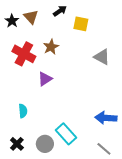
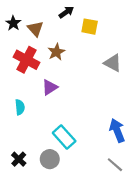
brown triangle: (31, 17) -> (35, 29), moved
cyan semicircle: (23, 111) -> (20, 107), moved
blue arrow: (106, 118) -> (117, 130), turned 65
cyan rectangle: (66, 134) -> (64, 137), moved

